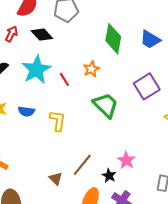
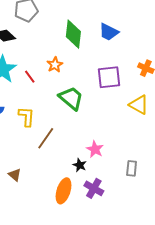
purple square: (147, 86) -> (109, 77), turned 30
brown line: (82, 165) -> (46, 138), moved
brown triangle: (56, 179) -> (15, 175), moved

